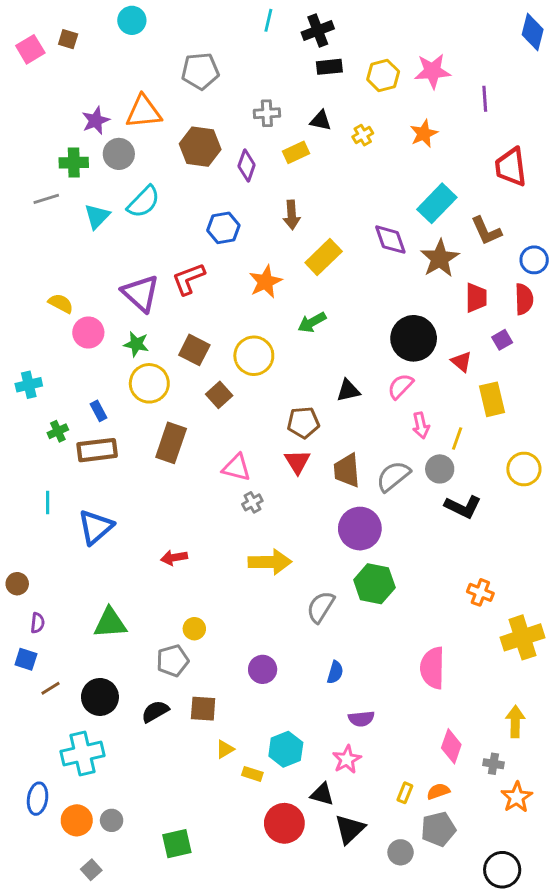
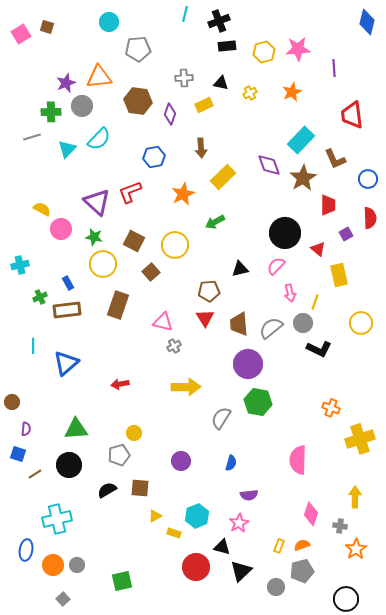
cyan circle: (132, 20) -> (109, 22), moved
red semicircle: (524, 299) -> (370, 218), moved
black circle: (100, 697) -> (69, 465), moved

